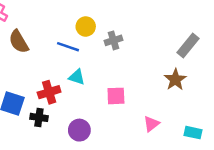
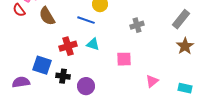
gray cross: (113, 40) -> (137, 25), moved
brown star: (175, 80) -> (185, 46), moved
red cross: (49, 92) -> (68, 46), moved
purple circle: (79, 130) -> (86, 86), moved

